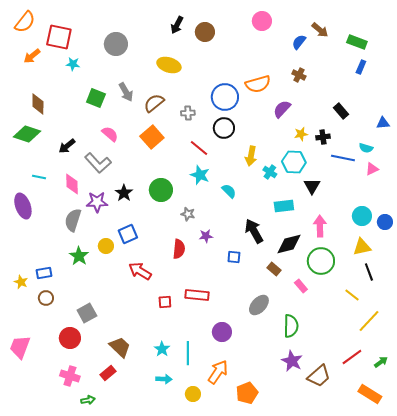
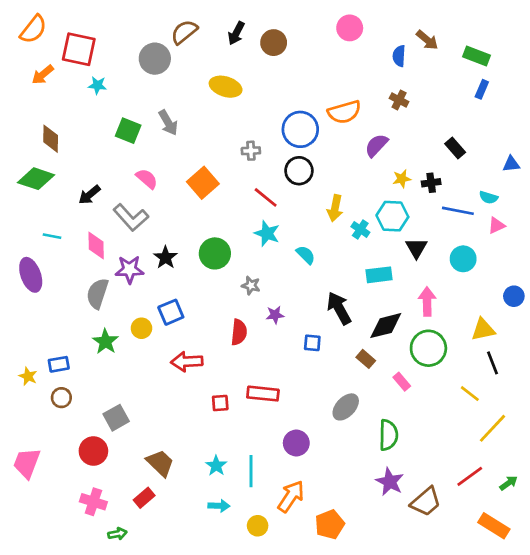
blue semicircle: (299, 42) -> (399, 56), turned -35
brown semicircle: (154, 103) -> (184, 32), moved
cyan circle: (362, 216) -> (463, 259), moved
red arrow: (140, 271) -> (187, 362), turned -35

